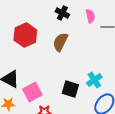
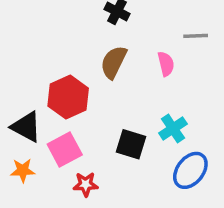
pink semicircle: (90, 16) -> (166, 64), moved
red hexagon: (25, 35) -> (68, 97), moved

